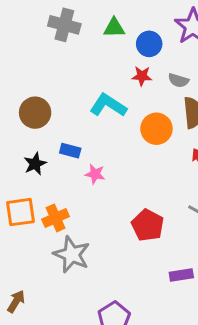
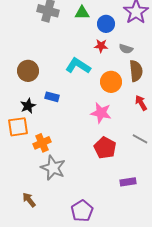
pink star: (95, 174) -> (101, 113), moved, size x1.5
orange square: (20, 212) -> (18, 127), moved
brown arrow: (16, 301) -> (29, 200), moved, turned -70

